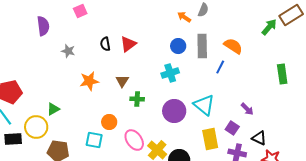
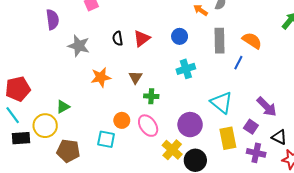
blue circle: (178, 46) -> (180, 36), moved
gray star: (68, 51) -> (79, 46), size x1.5
purple arrow: (247, 109) -> (267, 107), size x1.5
purple circle: (174, 111) -> (190, 125), moved
pink ellipse: (134, 140) -> (148, 126), moved

